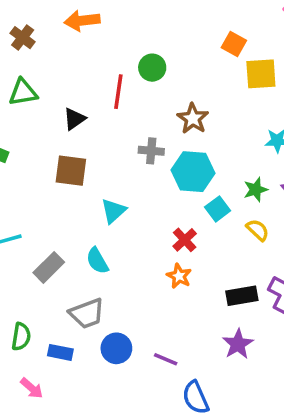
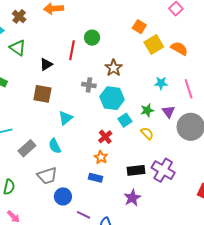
yellow square: (261, 74) -> (154, 45), turned -30
green triangle: (23, 92) -> (18, 48), turned 42
blue rectangle: (60, 352) -> (96, 178), moved
purple line: (166, 359) -> (84, 215), moved

